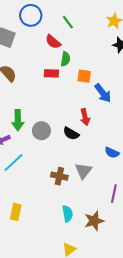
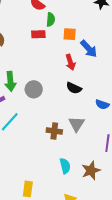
red arrow: (85, 117) -> (70, 62), moved
black semicircle: (71, 133) -> (74, 88), moved
yellow rectangle: (16, 212) -> (28, 189), moved

